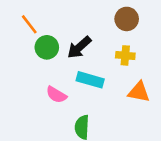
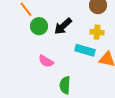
cyan rectangle: (90, 80) -> (85, 50), moved

